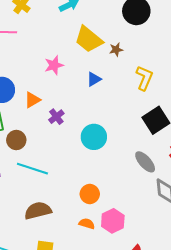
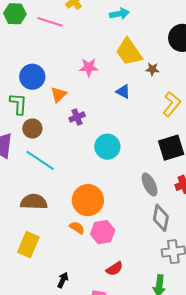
blue triangle: (94, 79) -> (123, 92), turned 42
orange triangle: (32, 100) -> (59, 95), turned -30
orange circle: (90, 194) -> (88, 200), size x1.6

